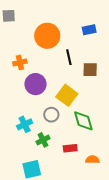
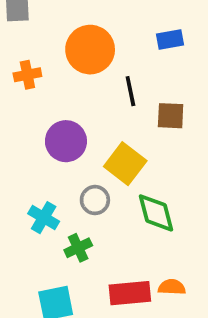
orange cross: (20, 62) -> (27, 75), moved
cyan cross: (25, 124) -> (44, 218), turned -35
red rectangle: (70, 148) -> (130, 293), moved, size x1.5

